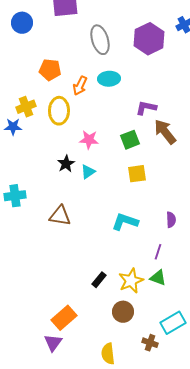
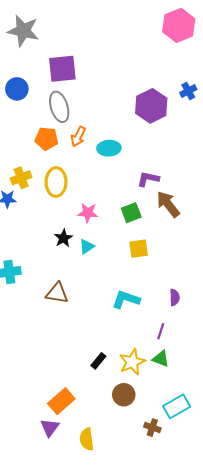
gray ellipse: (100, 40) -> (59, 107), moved
orange arrow: (80, 86) -> (78, 137), moved
yellow semicircle: (108, 354) -> (87, 439), moved

